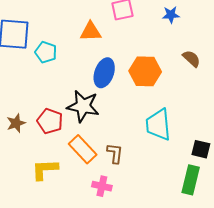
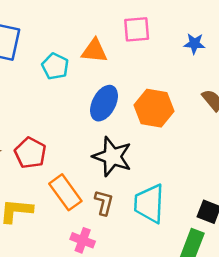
cyan pentagon: (46, 52) -> (55, 66), moved
black star: (83, 106) -> (112, 157), moved
cyan trapezoid: (158, 125) -> (149, 204), moved

